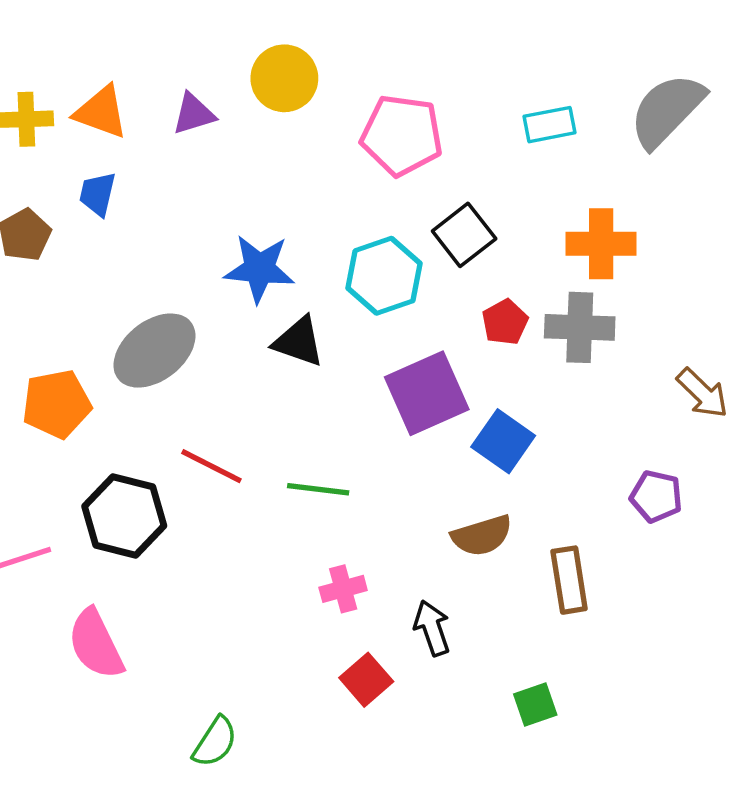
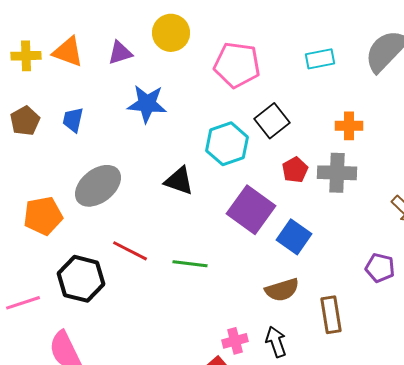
blue trapezoid: (98, 194) -> (73, 120), moved
orange cross: (601, 244) -> (349, 126), size x0.7
blue star: (259, 269) -> (147, 104), moved
purple square: (427, 393) -> (251, 210), turned -30
pink cross: (343, 589) -> (235, 341), moved
black arrow: (432, 628) -> (276, 342), moved

